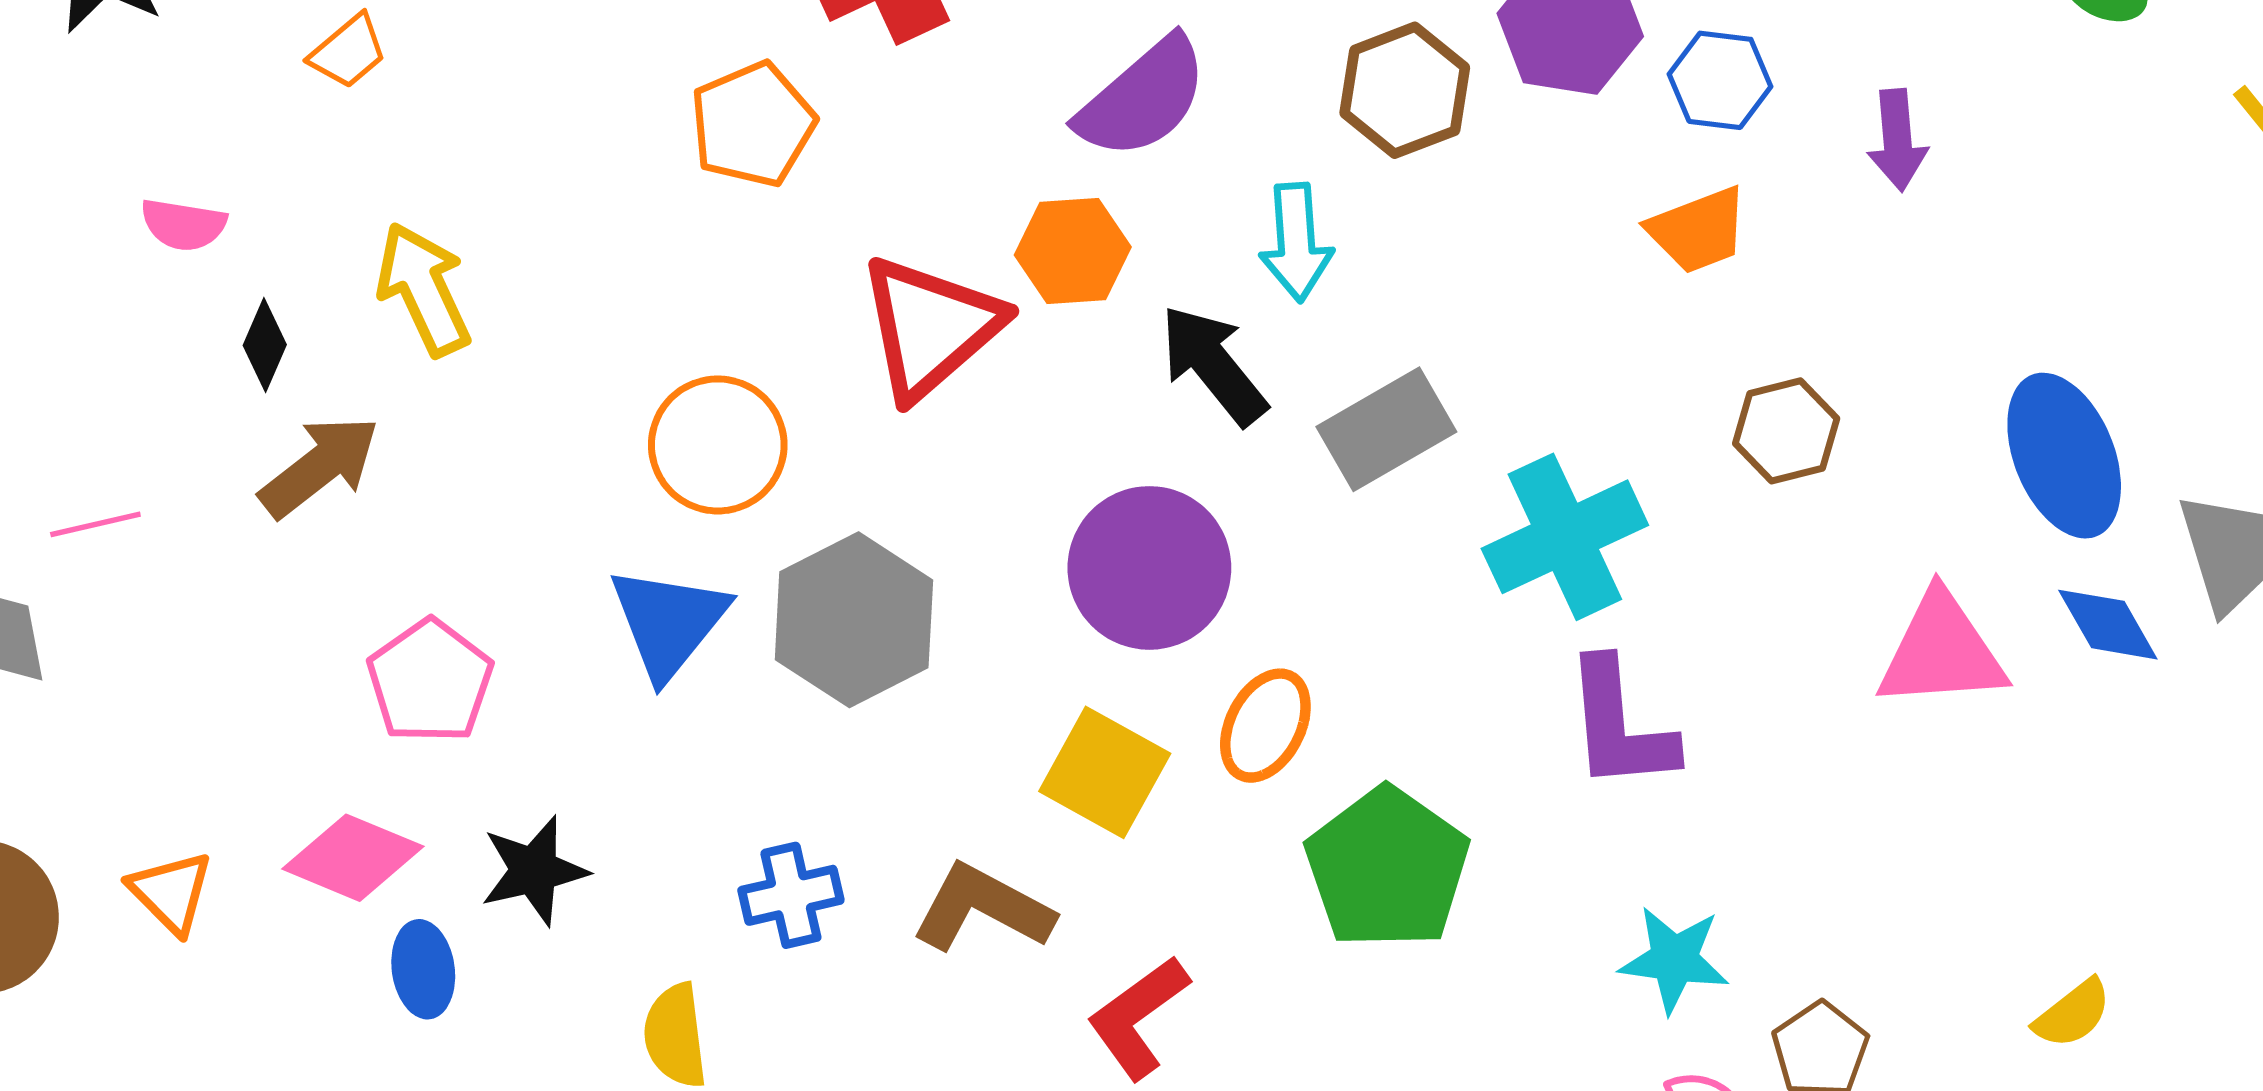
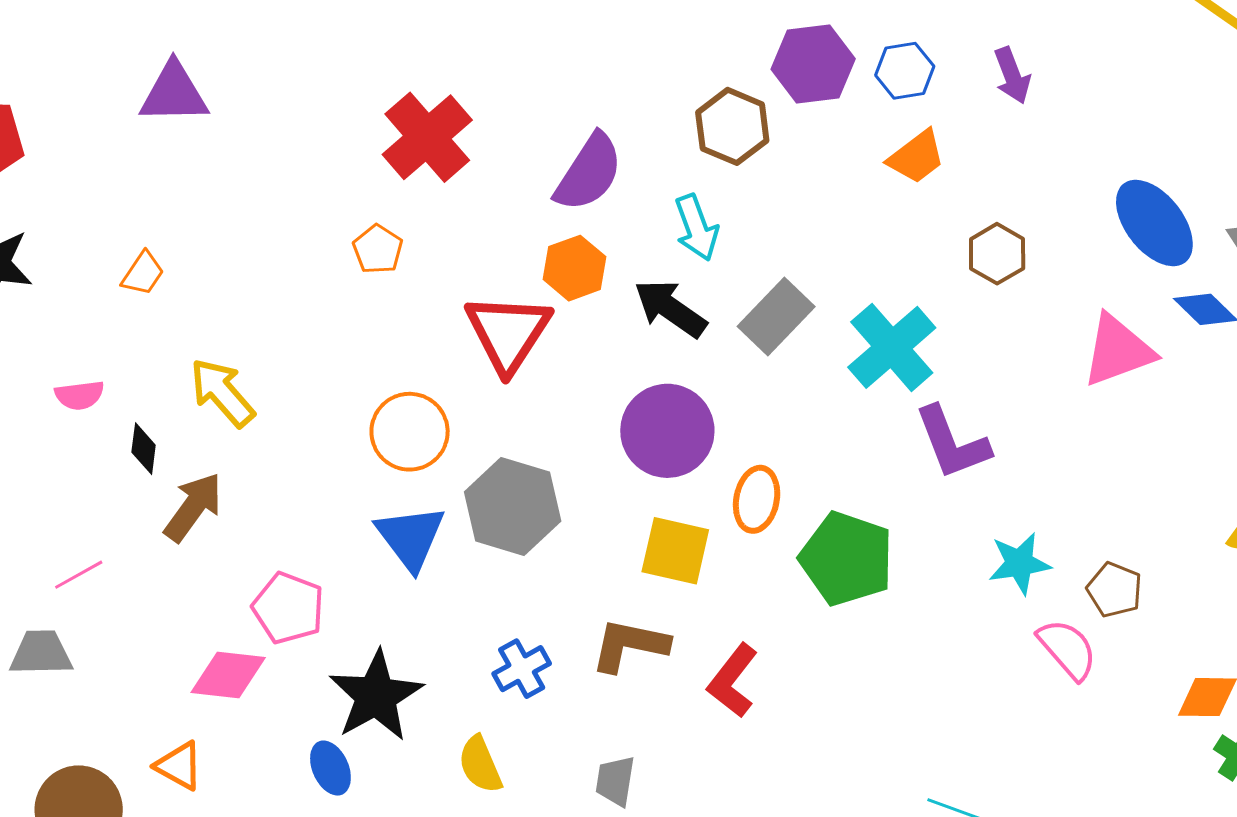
orange pentagon: (753, 124) -> (378, 249), size x0.7
pink diamond: (353, 858) -> (228, 675), moved
black star: (534, 871) -> (376, 696), size x1.5

